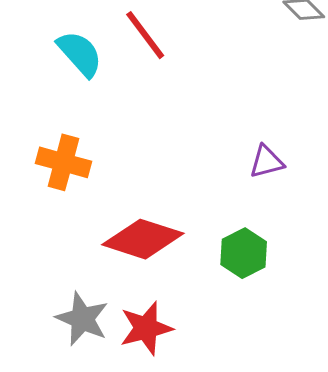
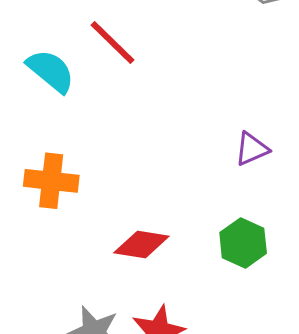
red diamond: (143, 239) -> (141, 244), size x0.7

